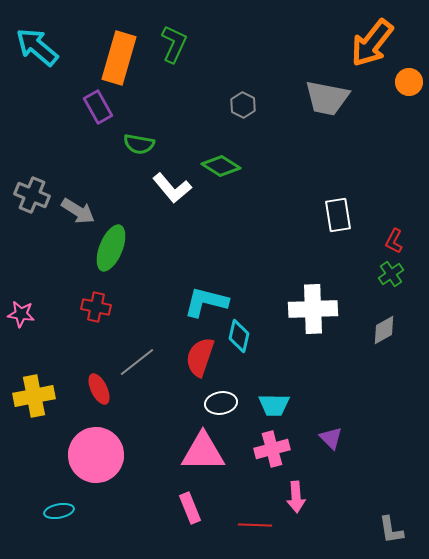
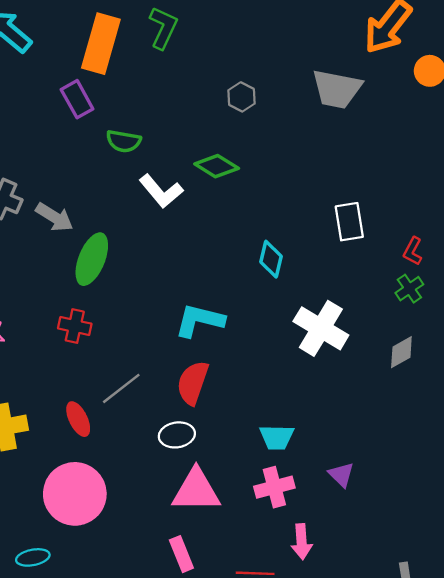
white cross: (313, 309) -> (321, 328), turned 33
cyan diamond: (239, 336) -> (271, 259), moved
white ellipse: (221, 403) -> (177, 435), moved

